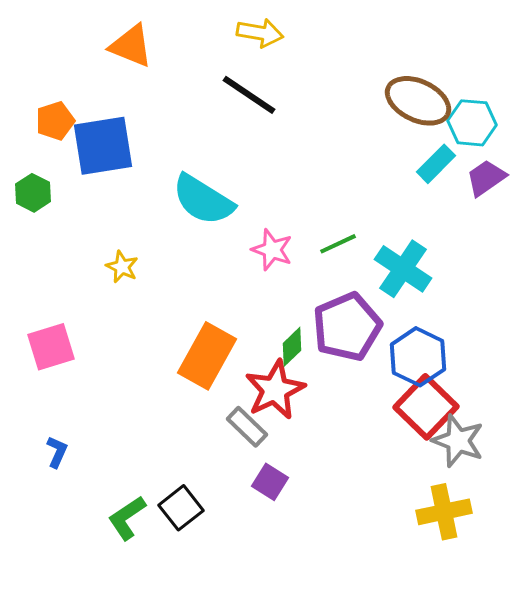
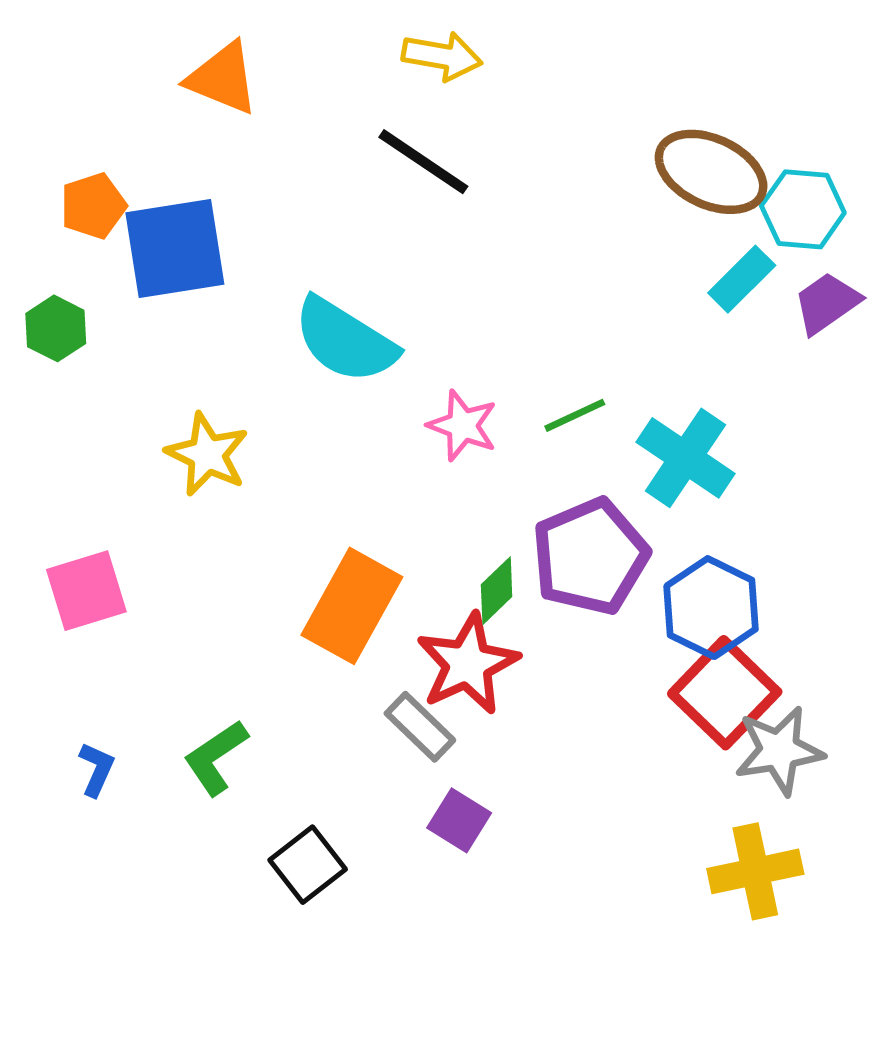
yellow star: (122, 267) -> (207, 454), size x1.5
gray star: (458, 441) -> (779, 751), turned -30
green L-shape: (127, 518) -> (216, 757), moved

